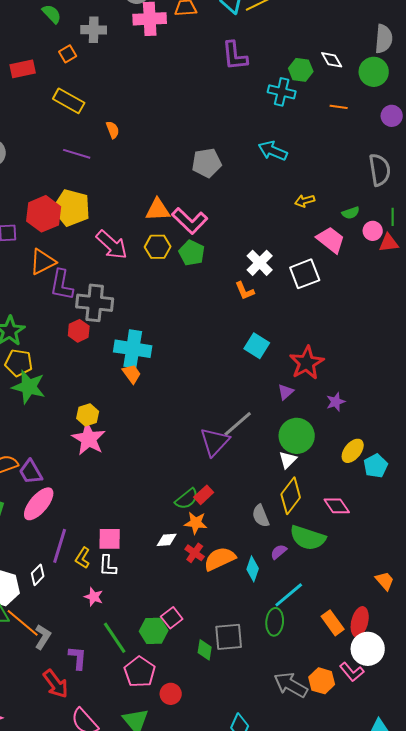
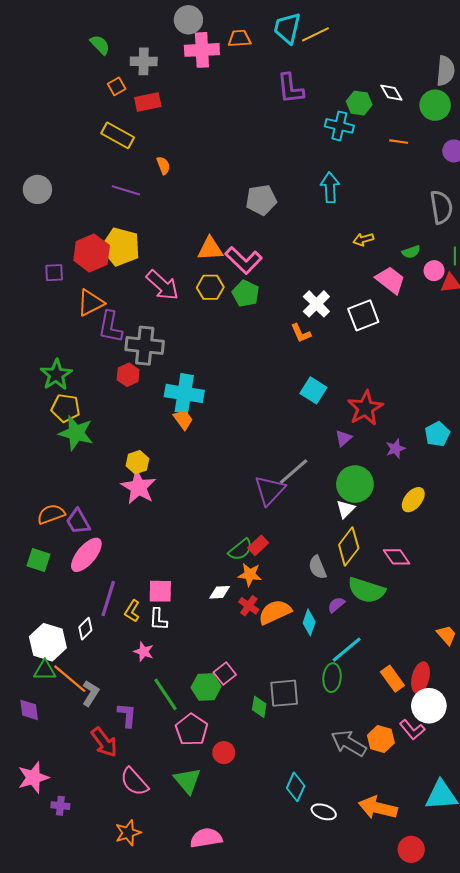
red rectangle: (23, 69) -> (148, 102), moved
cyan arrow: (273, 151) -> (330, 187), turned 64
cyan pentagon: (376, 466) -> (437, 434), moved

